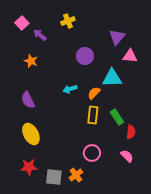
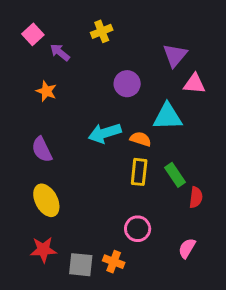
cyan arrow: (70, 89) -> (105, 133), size x1.5
orange semicircle: (94, 93) -> (141, 139), turned 64
pink semicircle: (127, 156) -> (187, 248), moved, turned -104
orange cross: (76, 175) -> (114, 262), turned -32

